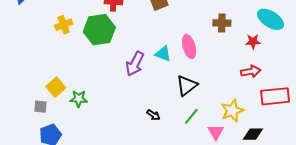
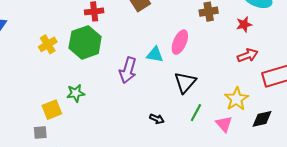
pink ellipse: (189, 47) -> (180, 42), turned 50
yellow square: (56, 87) -> (52, 110), turned 30
green star: (79, 99) -> (76, 93), moved

